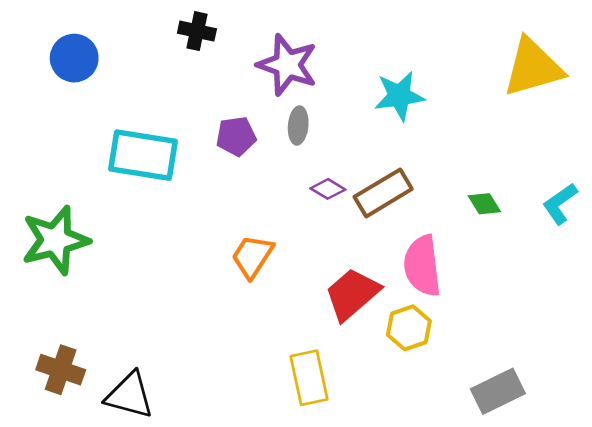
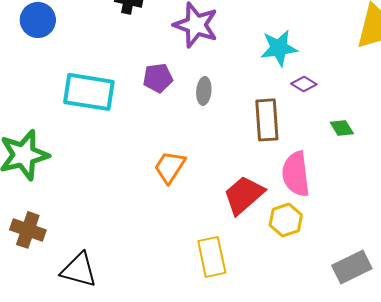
gray ellipse: (298, 125) -> (204, 91), moved
purple diamond: (328, 189) -> (304, 84), moved
brown rectangle: (383, 193) -> (267, 120), turned -63
brown cross: (61, 370) -> (28, 230), moved

